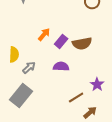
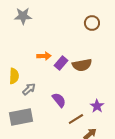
orange arrow: (44, 34) -> (44, 56), turned 48
purple semicircle: (61, 66) -> (59, 100), moved, turned 49
gray rectangle: (21, 95) -> (21, 117), turned 40

